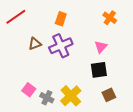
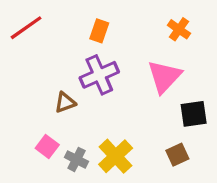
brown triangle: (35, 44) -> (65, 103), moved
pink triangle: (101, 47) -> (164, 76), size x1.6
black square: (99, 70) -> (194, 114), moved

